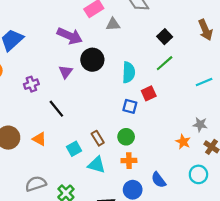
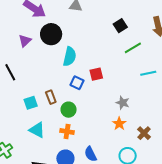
green line: (165, 63) -> (133, 48), moved
cyan semicircle: (129, 72) -> (70, 57), moved
gray star: (200, 125) -> (123, 103), moved
brown rectangle: (98, 138) -> (51, 97), moved
cyan square: (74, 149) -> (31, 103), moved

